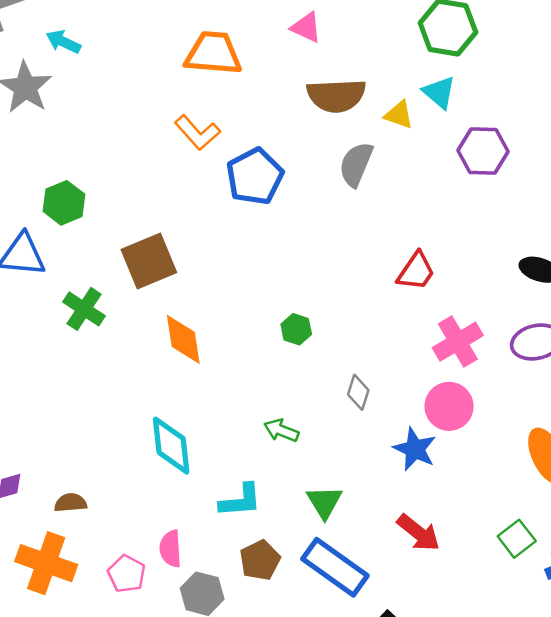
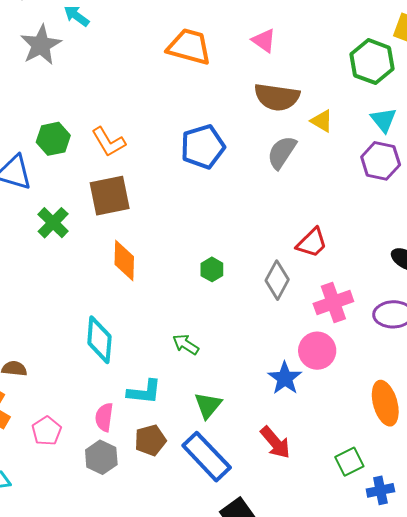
cyan triangle: (439, 92) -> (384, 120), moved
orange L-shape: (197, 133) -> (108, 142), moved
gray diamond: (358, 392) -> (277, 280), moved, size x1.4
pink semicircle: (170, 549) -> (104, 417), moved

